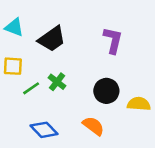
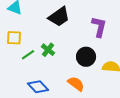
black trapezoid: (52, 39) -> (59, 17), moved
purple L-shape: (113, 40) -> (99, 27), moved

